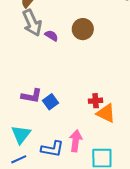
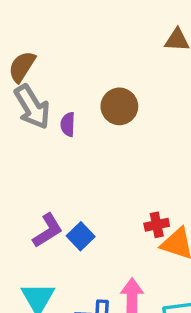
purple semicircle: (51, 36) -> (68, 124), turned -112
purple L-shape: (32, 96) -> (48, 231), turned -35

